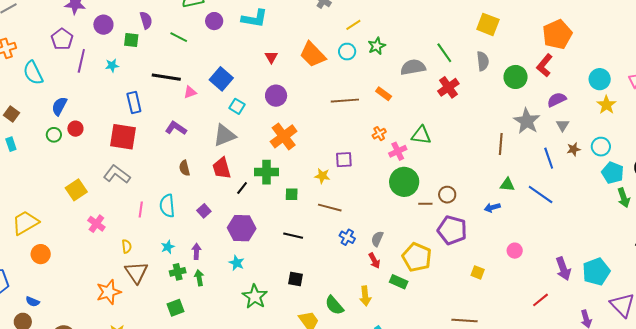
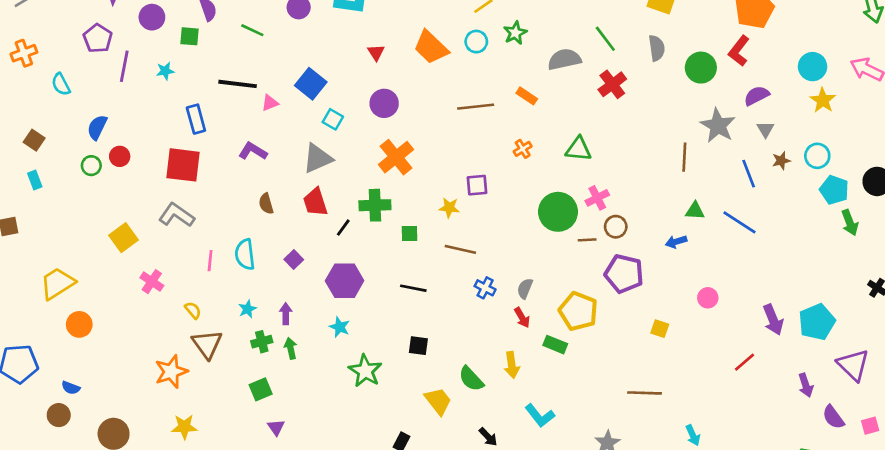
cyan semicircle: (33, 73) -> (61, 84), size x0.7
pink cross: (398, 151) -> (597, 198), moved
yellow semicircle: (127, 246) -> (193, 310), turned -32

